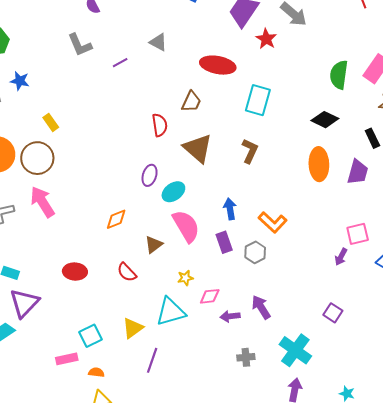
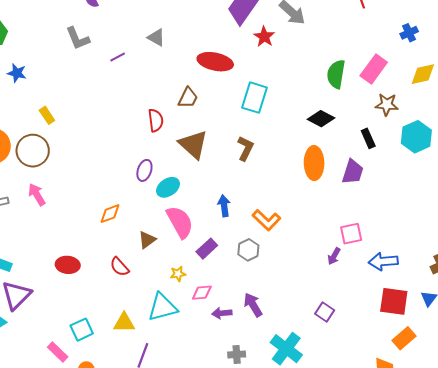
pink arrow: (42, 202) -> (37, 194), size x0.7
purple rectangle: (224, 242) -> (207, 249), moved, turned 65
yellow triangle: (133, 328) -> (124, 323), turned 35
pink rectangle: (67, 359) -> (58, 352), turned 55

